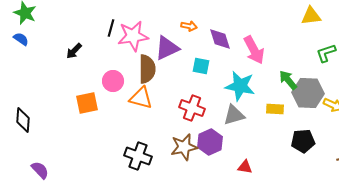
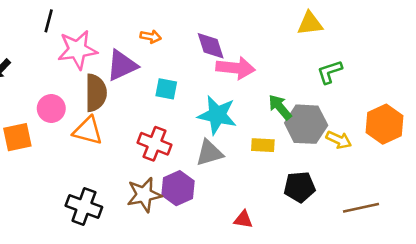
black line: (111, 28) -> (49, 21), moved
purple diamond: (220, 39) -> (211, 46), moved
pink arrow: (254, 50) -> (236, 68), turned -56
red triangle: (245, 167) -> (243, 220), moved

